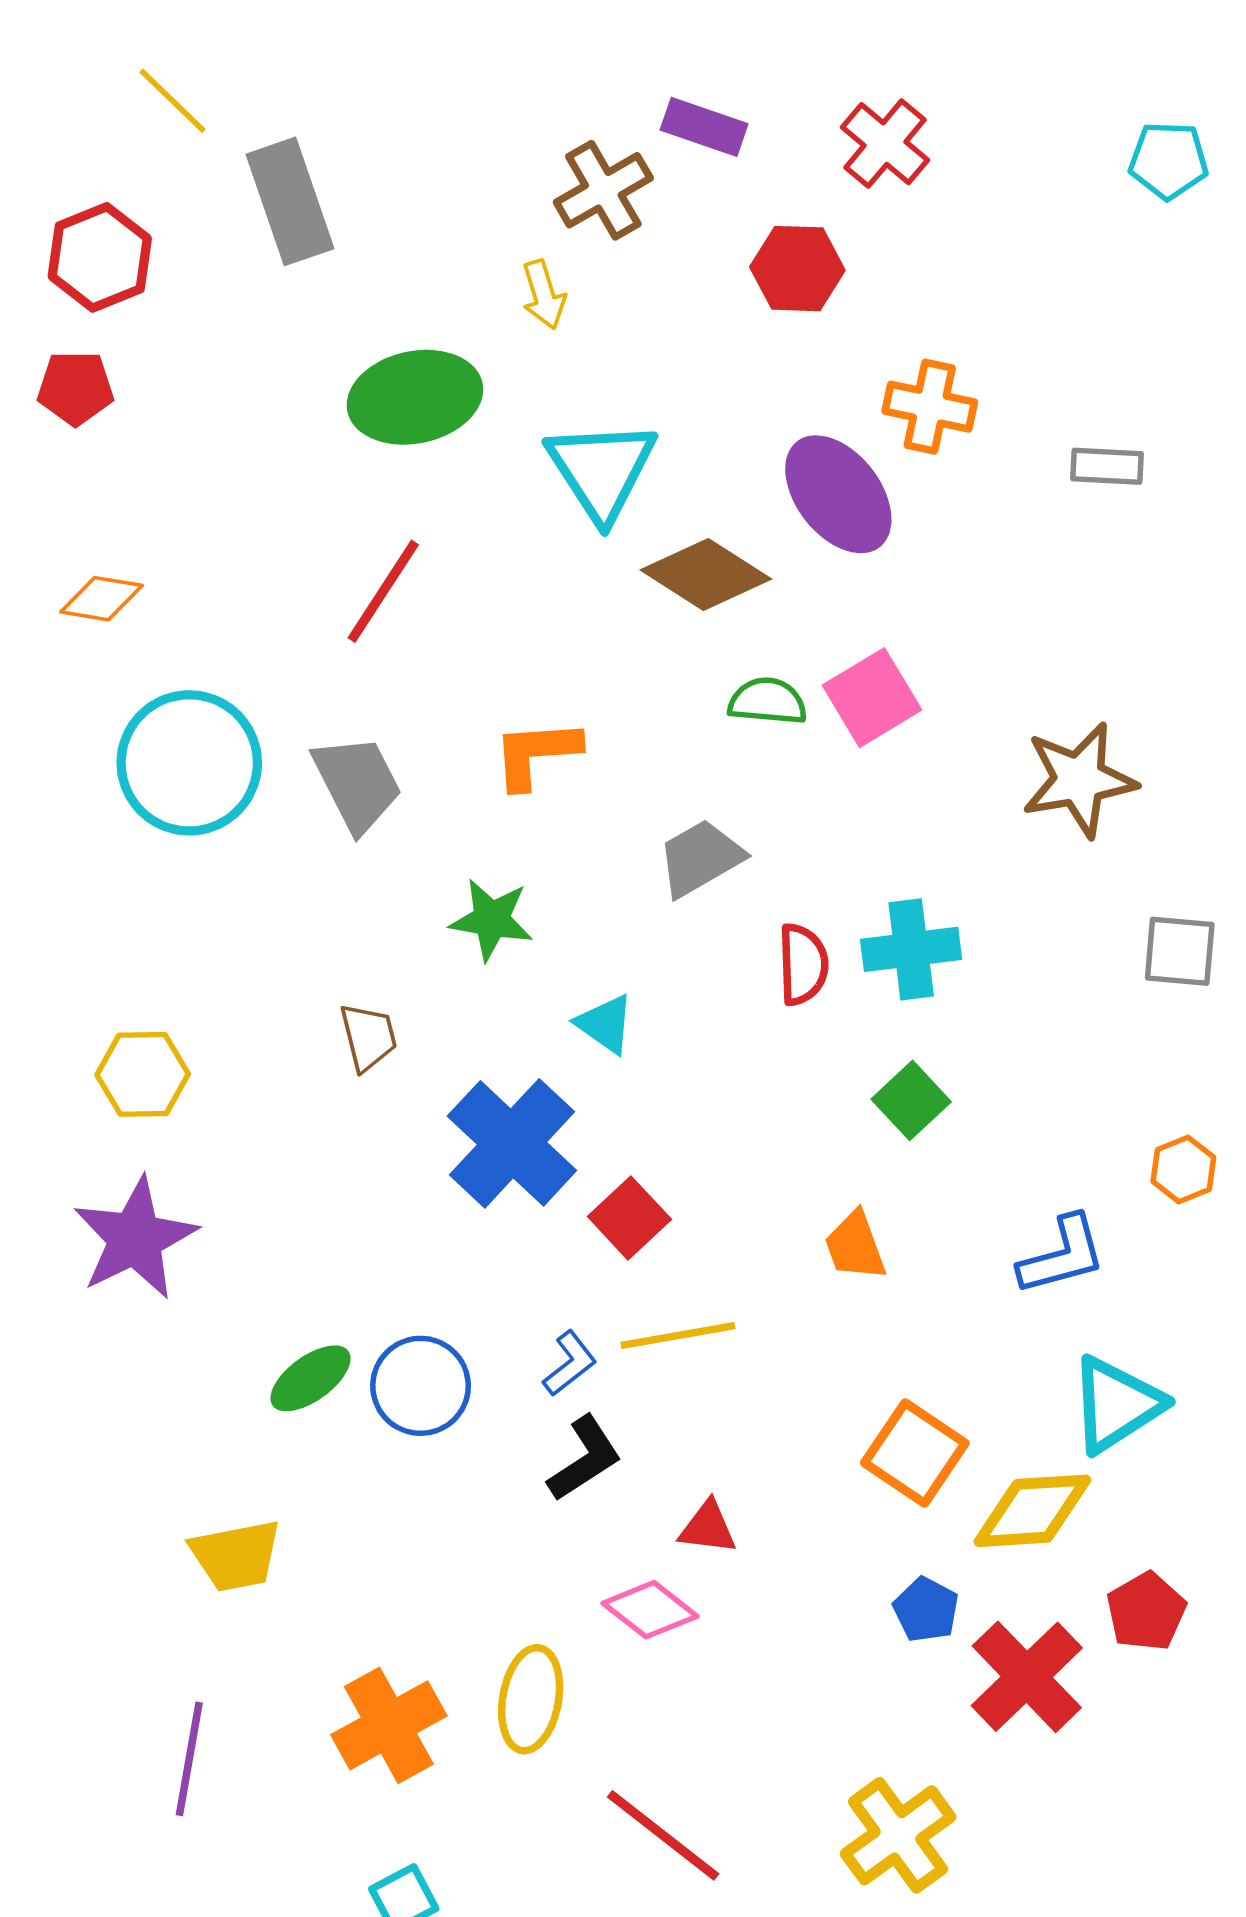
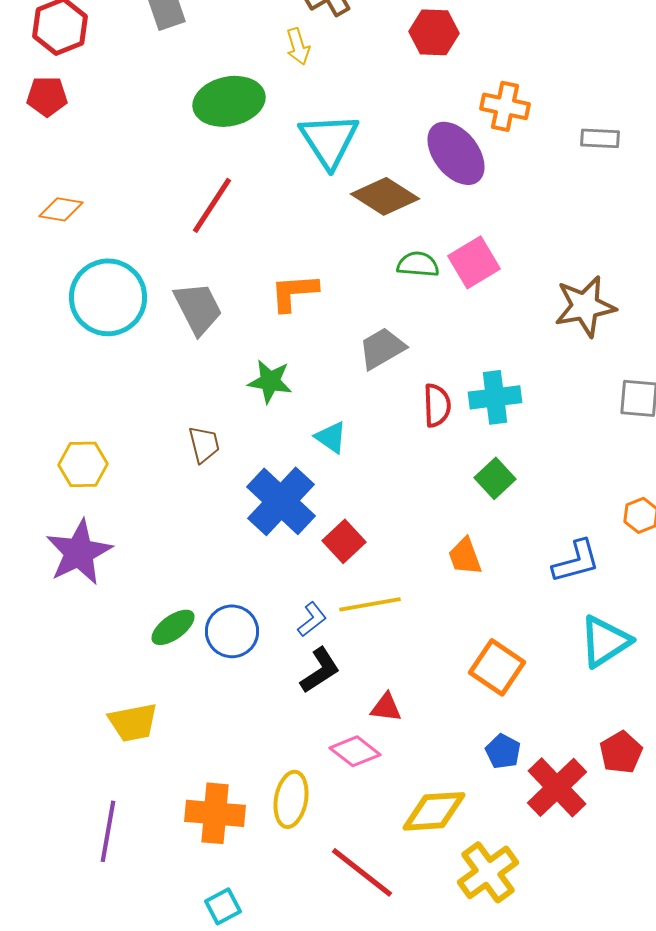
yellow diamond: (1032, 1511) -> (434, 811), moved
orange cross: (389, 1725) -> (215, 813), turned 34

